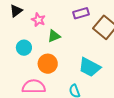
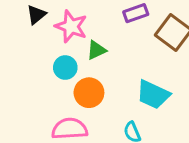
pink star: (38, 20) -> (71, 26), size x1.5
cyan circle: (24, 48) -> (65, 68), moved

